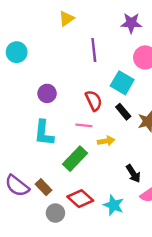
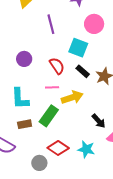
purple circle: (47, 93) -> (24, 59), moved
yellow arrow: (106, 141) -> (72, 97), size x1.5
brown rectangle: (43, 187) -> (25, 124), moved, turned -48

